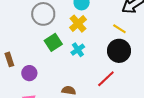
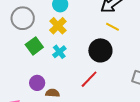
yellow line: (119, 29) -> (113, 27), moved
purple circle: (29, 73) -> (37, 83), moved

